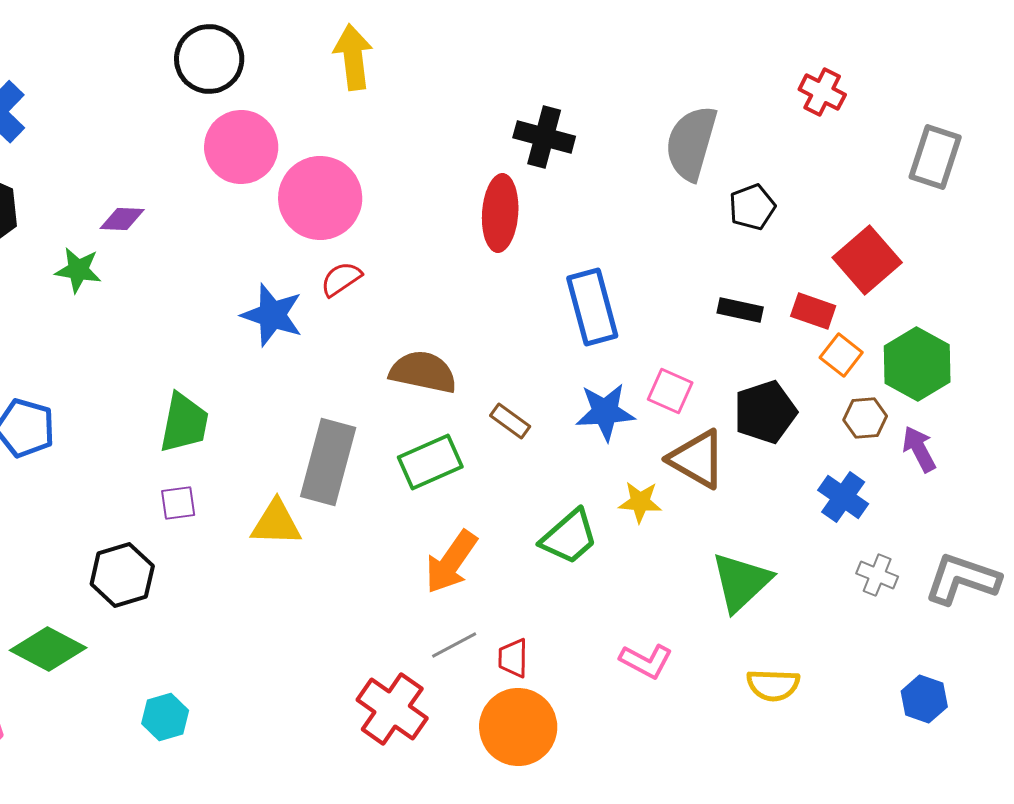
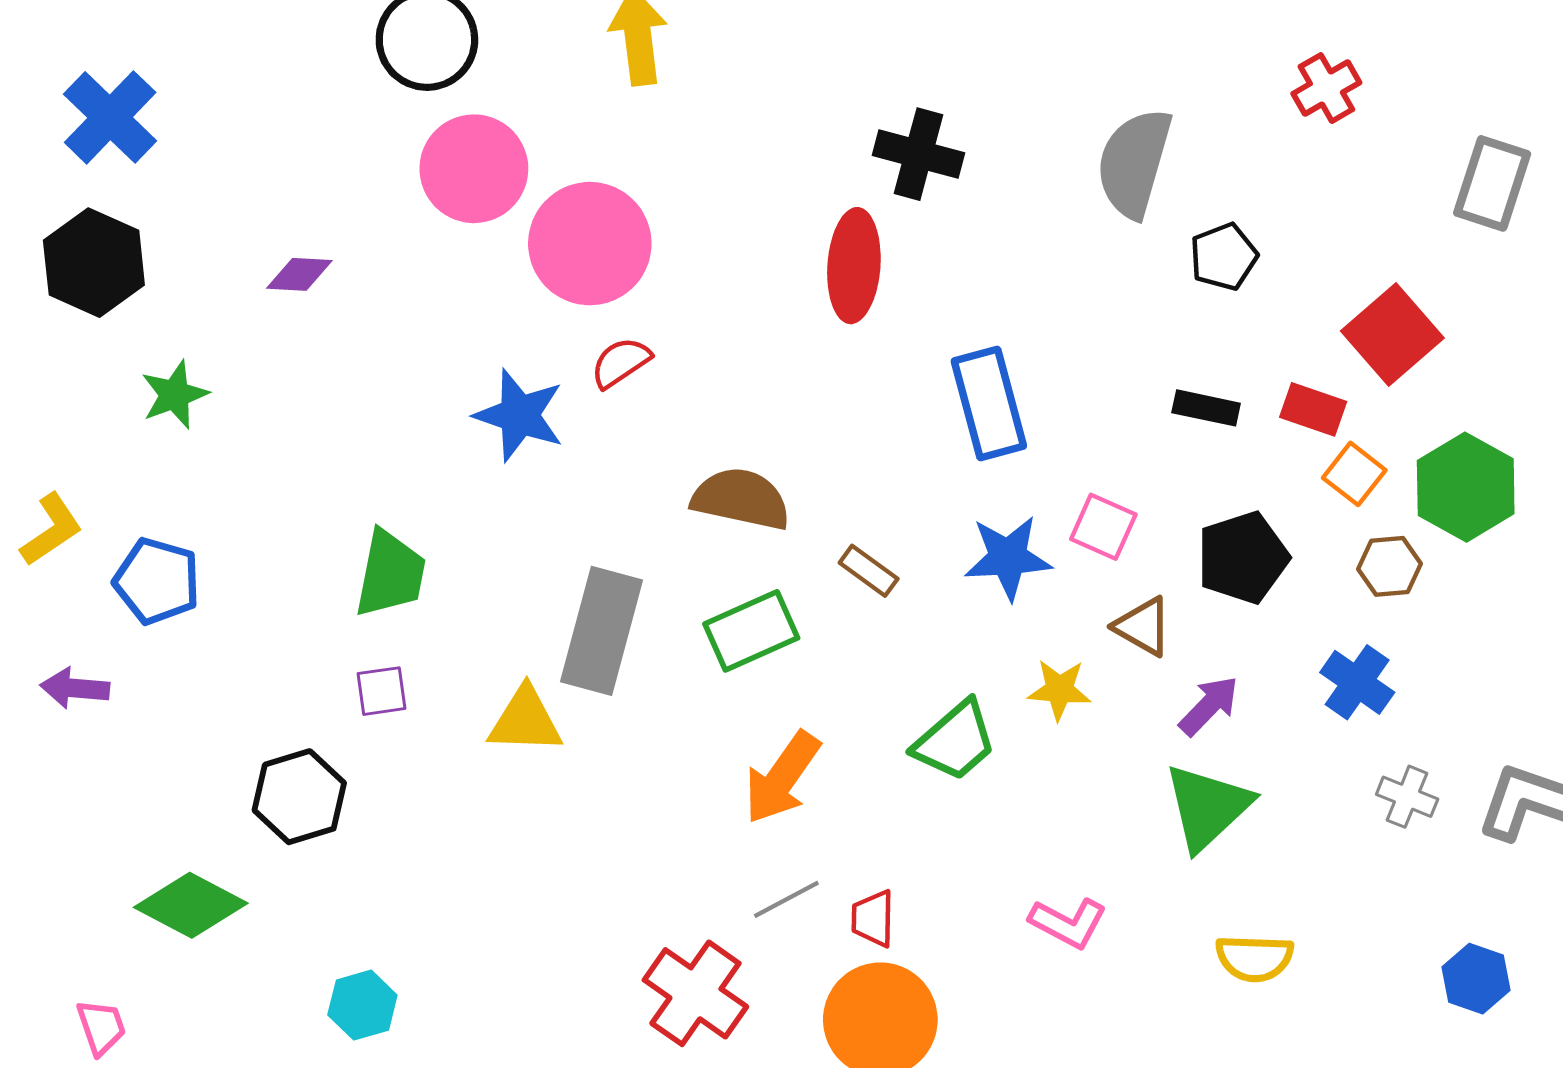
red cross: (822, 92) -> (1326, 88), turned 33
green star: (78, 270) -> (175, 395), moved, turned -30
purple arrow: (919, 449) -> (1209, 706), moved, turned 72
brown triangle: (697, 459) -> (1143, 627), size x0.7

